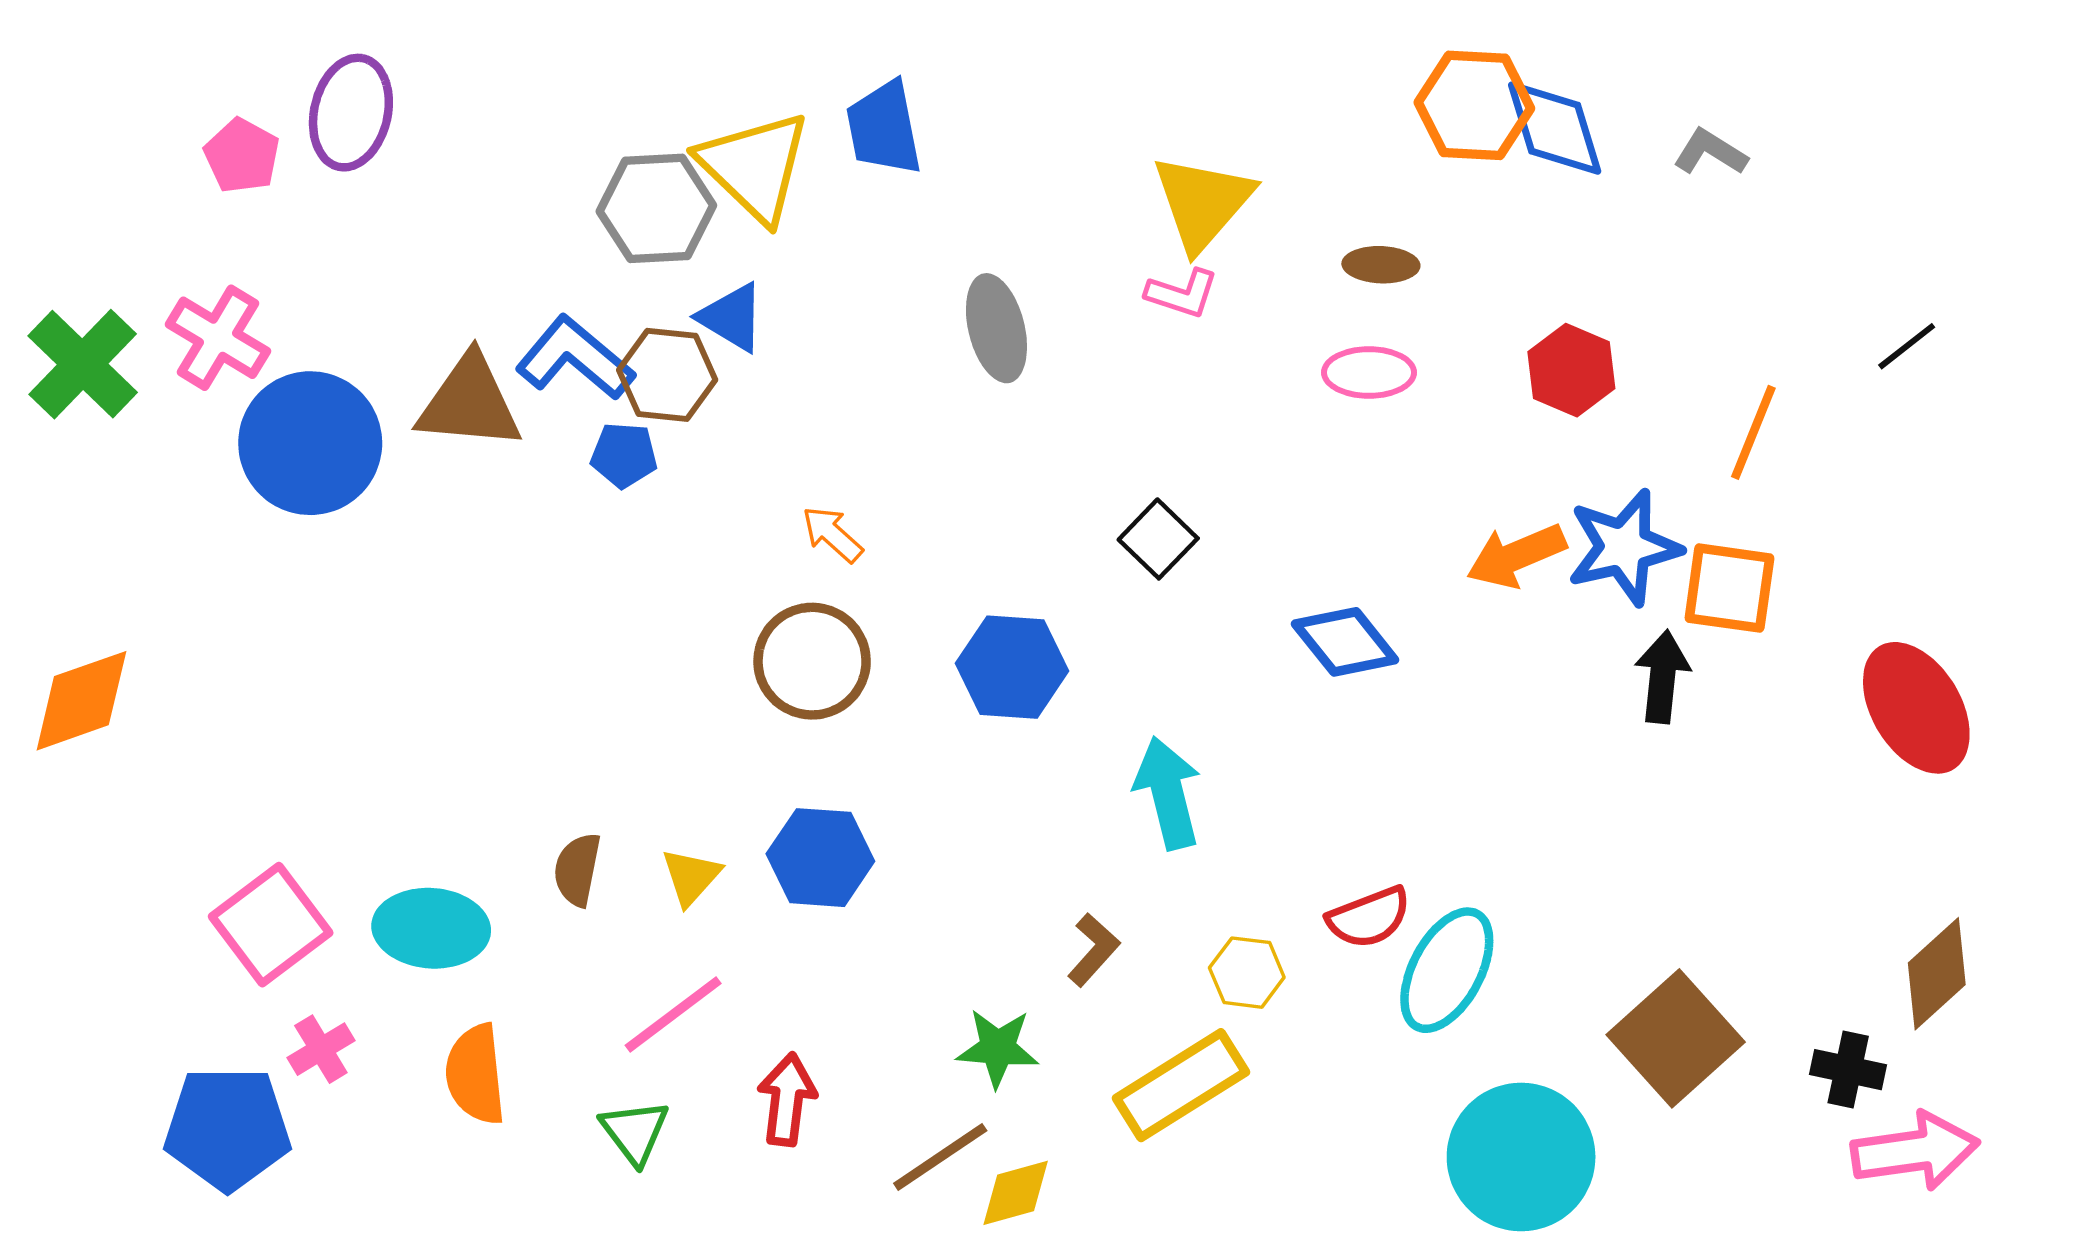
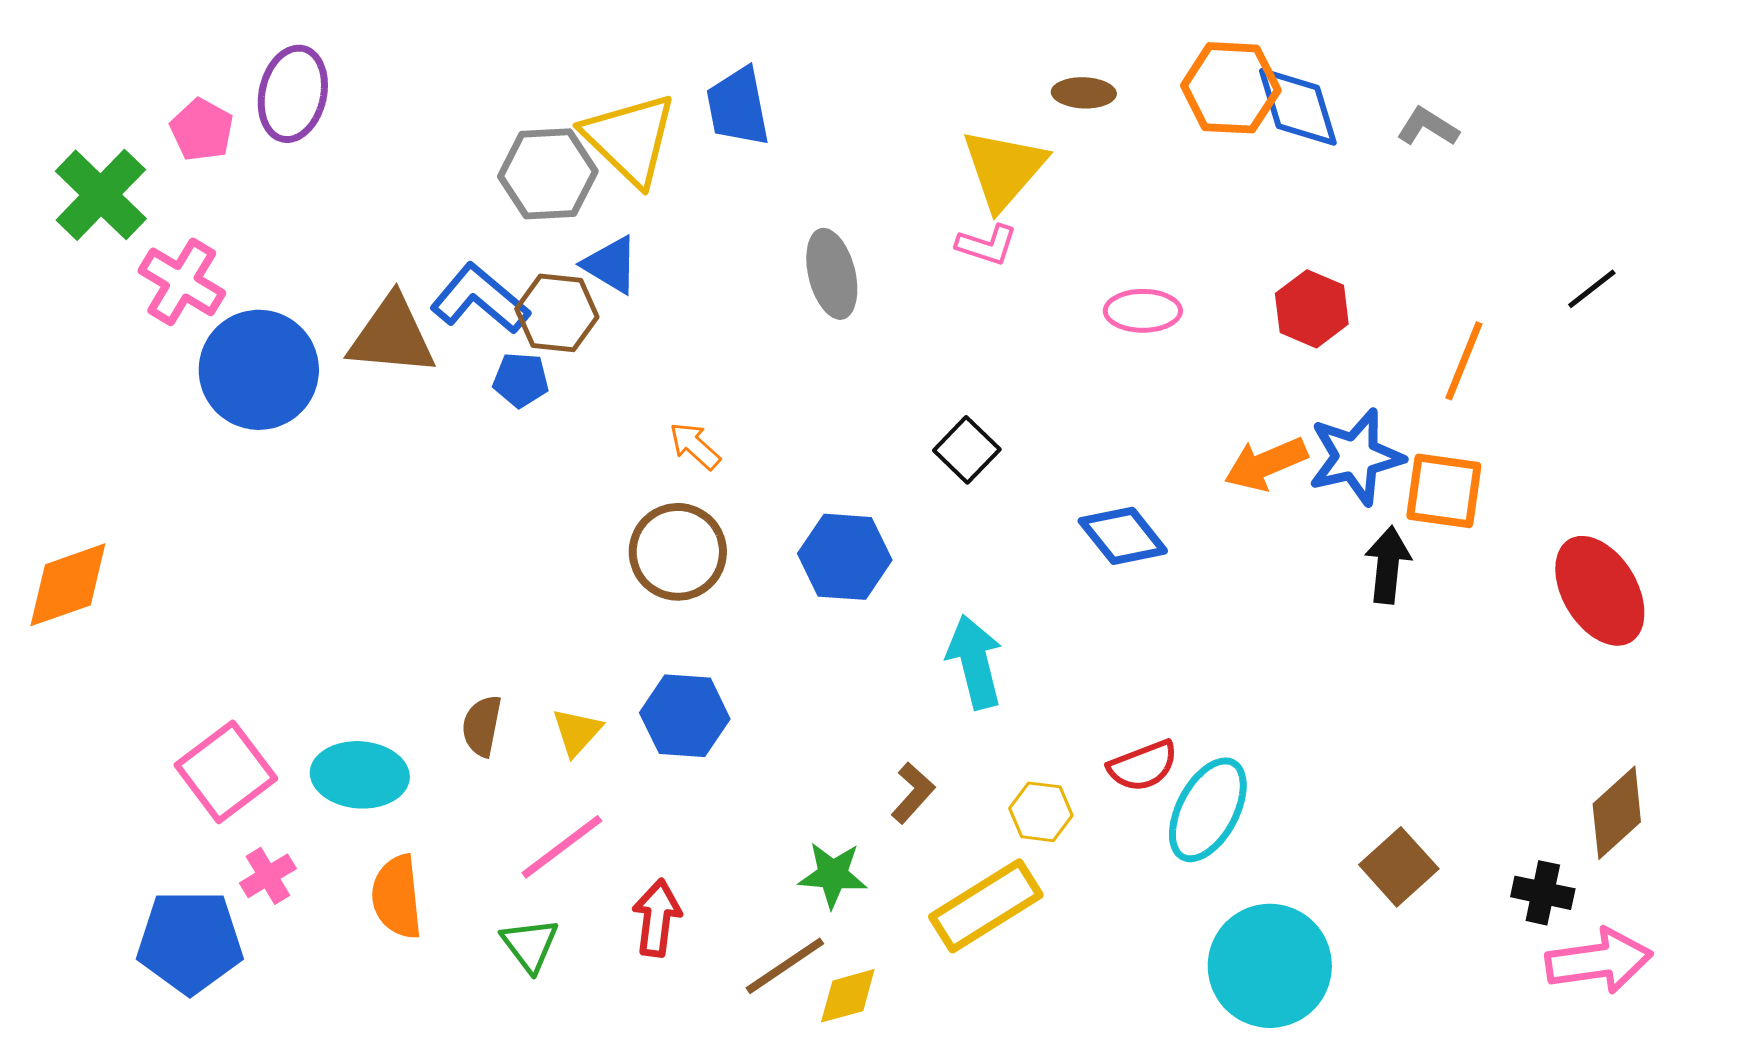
brown ellipse: (1381, 265) -> (1084, 93), moved
green cross: (83, 364) -> (101, 195), moved
brown square: (1676, 1038) -> (1399, 867), size x0.7

